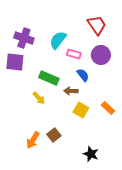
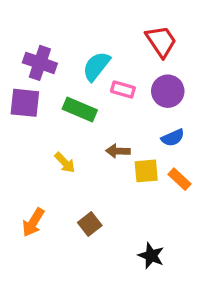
blue semicircle: (83, 75) -> (173, 138), moved, turned 104
green rectangle: (49, 78) -> (80, 109), moved
yellow square: (81, 110) -> (146, 171), moved, turned -35
orange arrow: (33, 140) -> (33, 222), moved

